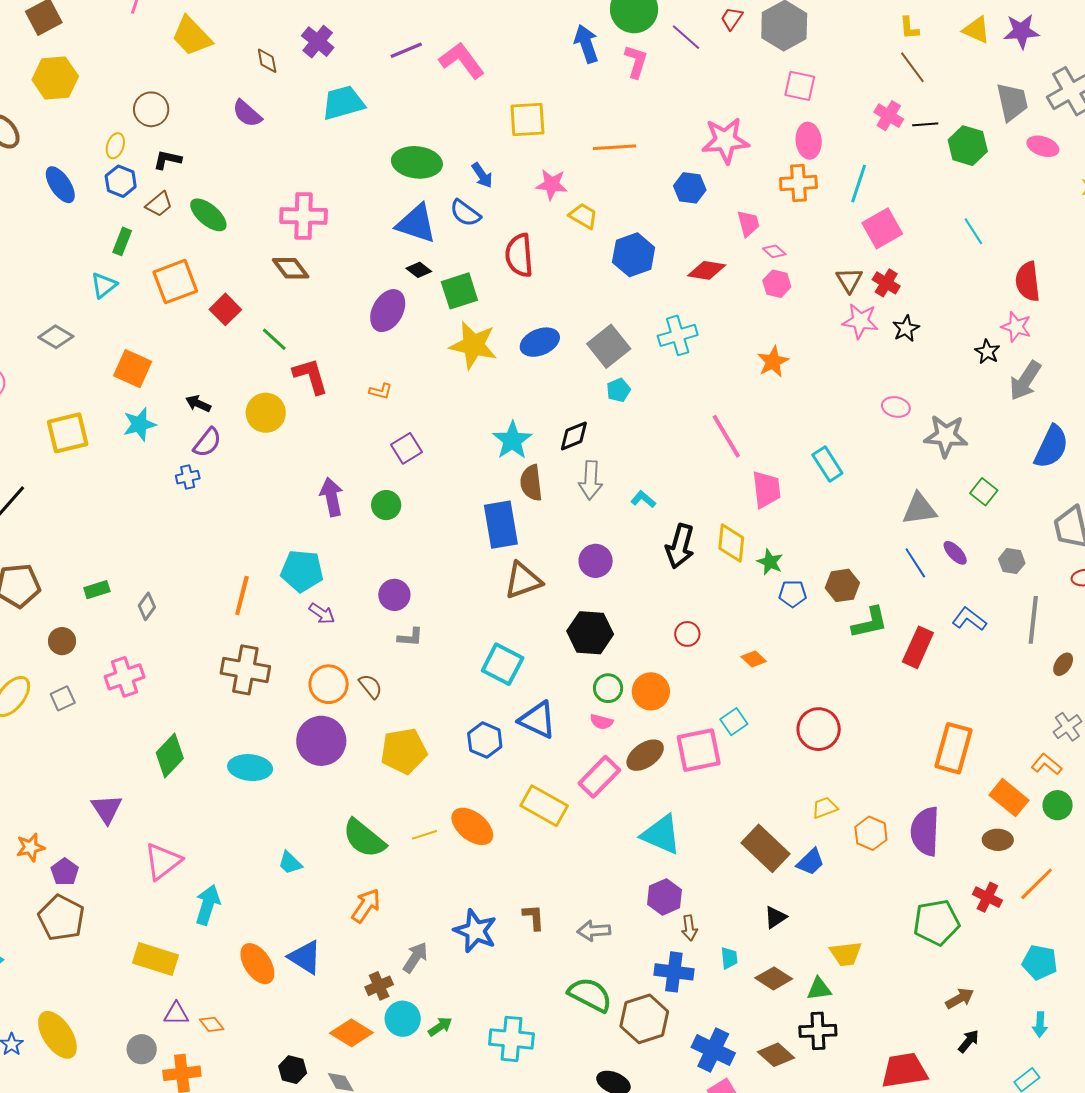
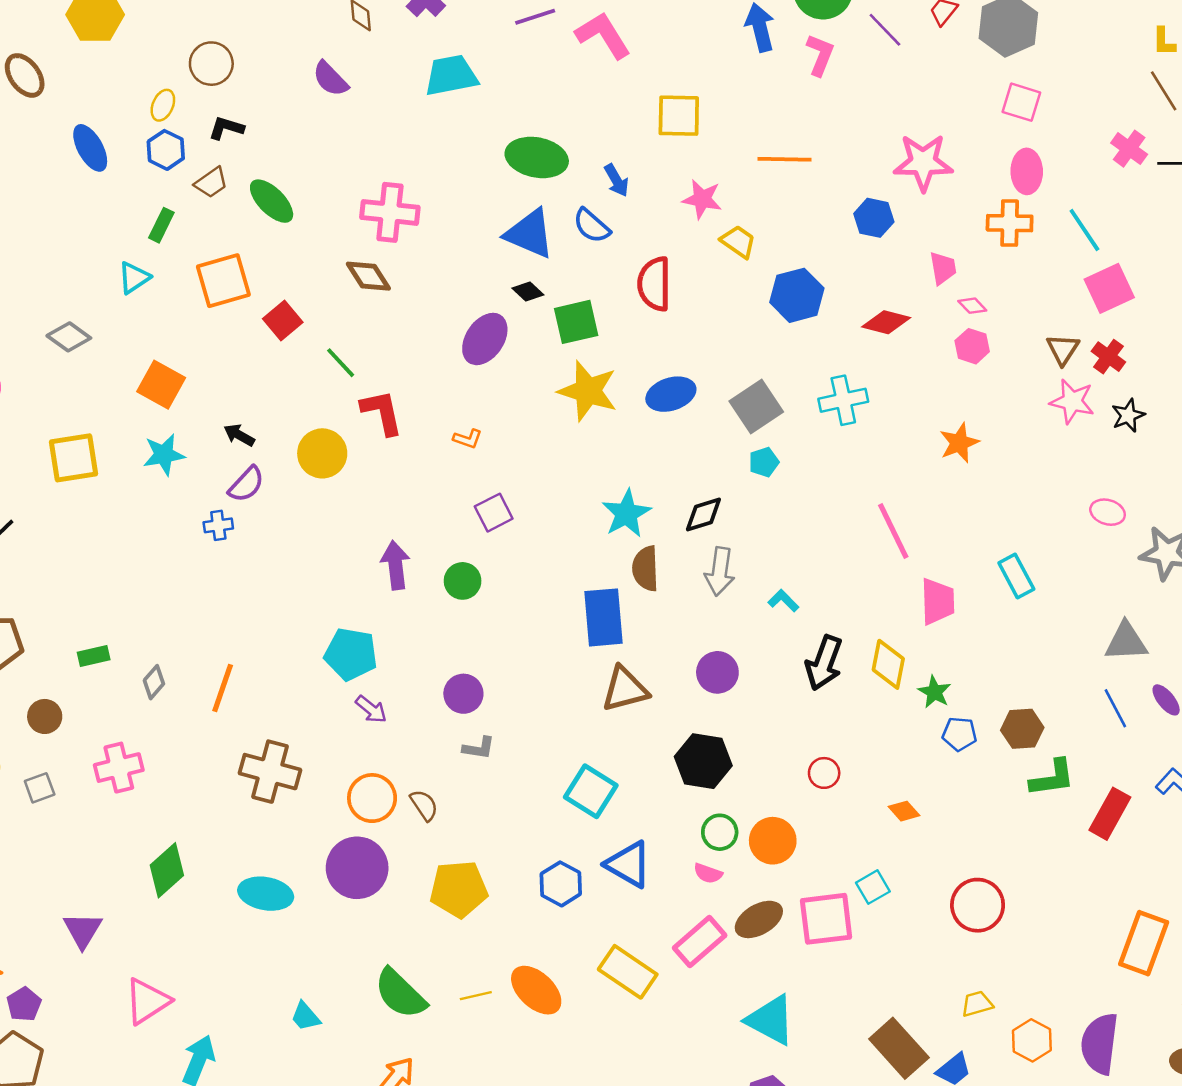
cyan line: (859, 184) -> (1084, 230), turned -57
orange line: (242, 595) -> (223, 688), moved

